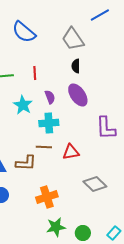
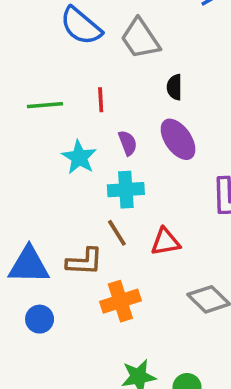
gray trapezoid: (73, 39) -> (140, 39), moved
brown line: (44, 147) -> (117, 233), turned 56
orange cross: (47, 197) -> (120, 301), moved

